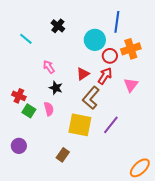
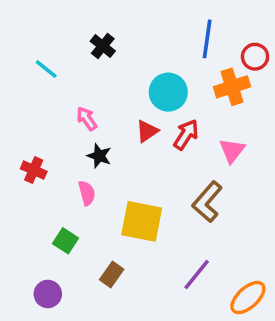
cyan circle: (95, 40) -> (168, 92), moved
red circle: (110, 56) -> (255, 57), moved
brown L-shape: (91, 98) -> (207, 202), moved
green square: (29, 111) -> (66, 241), moved
purple line: (111, 125) -> (197, 274), moved
purple circle: (19, 146) -> (48, 294), moved

